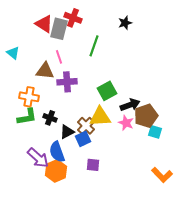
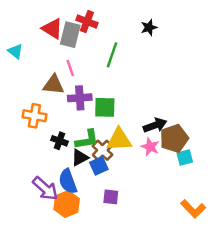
cyan triangle: (13, 53) -> (15, 51), moved
green square: (107, 91) -> (105, 107), moved, turned 30
green L-shape: (27, 117) -> (87, 140), moved
cyan square: (155, 132) -> (185, 157), turned -32

